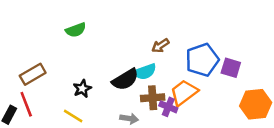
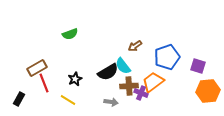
purple square: (231, 68) -> (198, 66), moved
cyan semicircle: (145, 72) -> (123, 66), turned 72
red line: (26, 104) -> (44, 83), moved

